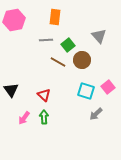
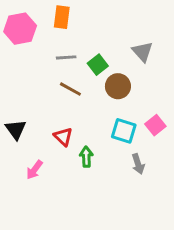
orange rectangle: (55, 17) -> (62, 17), moved
brown line: (58, 62) -> (70, 89), moved
gray arrow: (96, 114) -> (138, 164), turned -64
green arrow: (44, 117) -> (86, 157), moved

